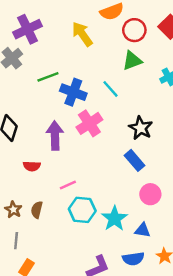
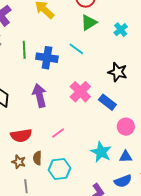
green line: (48, 77) -> (24, 50), turned -60
pink cross: (89, 123) -> (80, 92), moved
black star: (141, 128) -> (118, 72), moved
red semicircle: (32, 166) -> (21, 135), moved, size x1.5
cyan hexagon: (82, 210) -> (60, 169), moved

